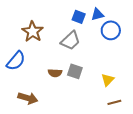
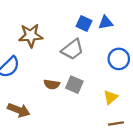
blue circle: (111, 30) -> (119, 59), moved
brown star: (33, 32) -> (31, 35), turned 30

